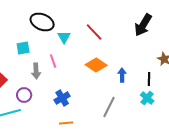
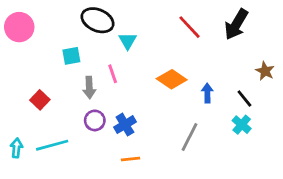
red line: (94, 32) -> (190, 27), moved
black line: (149, 79) -> (244, 98), turned -40
purple circle: (24, 95) -> (95, 120), moved

